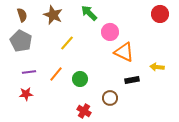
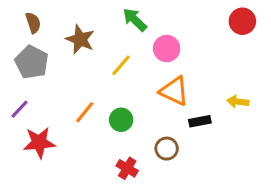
brown star: (53, 15) -> (80, 39), moved
yellow line: (67, 43) -> (121, 65), moved
orange triangle: (124, 52) -> (174, 91), moved
purple line: (29, 72) -> (20, 109), moved, turned -40
red star: (26, 94) -> (39, 143), size x1.5

